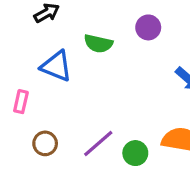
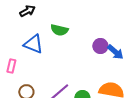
purple circle: (148, 27) -> (100, 46), moved

